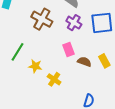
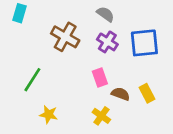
yellow star: (35, 66) -> (49, 114), moved
yellow cross: (54, 79) -> (101, 116), moved

